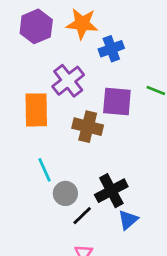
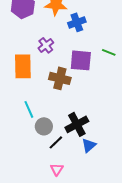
purple cross: (68, 81) -> (46, 45), size x0.7

